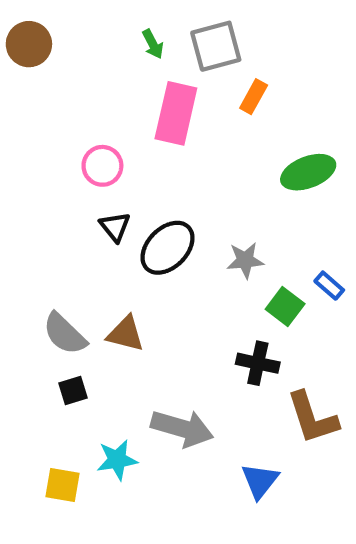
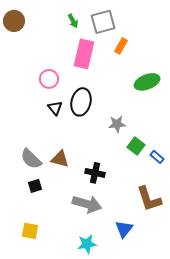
black ellipse: (168, 248) -> (81, 102), moved, turned -32
blue rectangle: (329, 286) -> (157, 157), moved
black cross: (258, 363) -> (95, 173), moved
cyan star: (117, 460) -> (87, 244), moved

